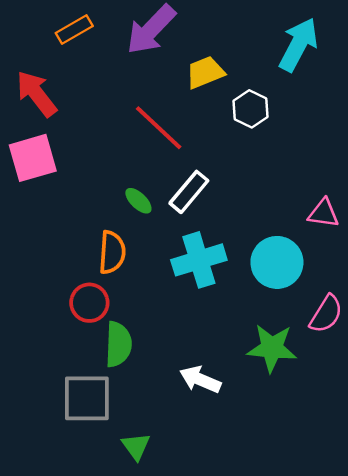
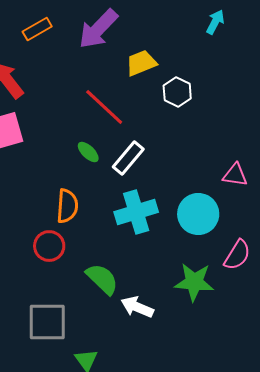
cyan arrow: (298, 45) -> (215, 22), moved, size x0.6
green ellipse: (138, 201) -> (88, 152), moved
green semicircle: (118, 344) -> (102, 279), moved, turned -48

